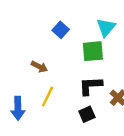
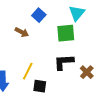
brown arrow: (39, 67) -> (22, 32), moved
black square: (87, 114) -> (40, 86), moved, turned 32

